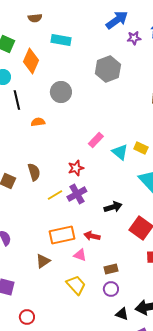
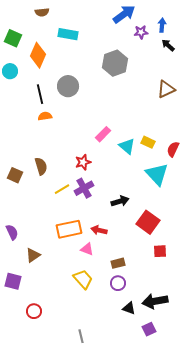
black line: (17, 100) -> (40, 94), moved
brown triangle: (43, 261) -> (33, 255), moved

